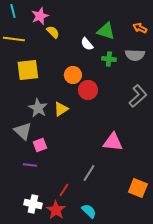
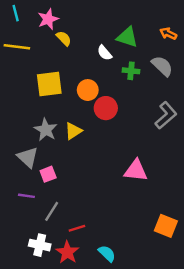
gray semicircle: (135, 55) -> (162, 66), turned -138
yellow square: (28, 70) -> (49, 84), moved
purple line: (30, 165) -> (26, 196), moved
gray line: (89, 173) -> (52, 211), moved
red line: (64, 190) -> (77, 228), turned 40

